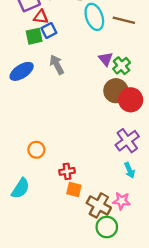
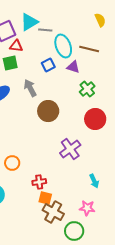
blue square: (49, 30) -> (48, 65), moved
purple triangle: (106, 59) -> (73, 67), moved, turned -32
brown circle: (116, 91) -> (48, 111), moved
purple cross: (127, 141) -> (70, 149), moved
brown cross: (99, 205) -> (53, 212), moved

